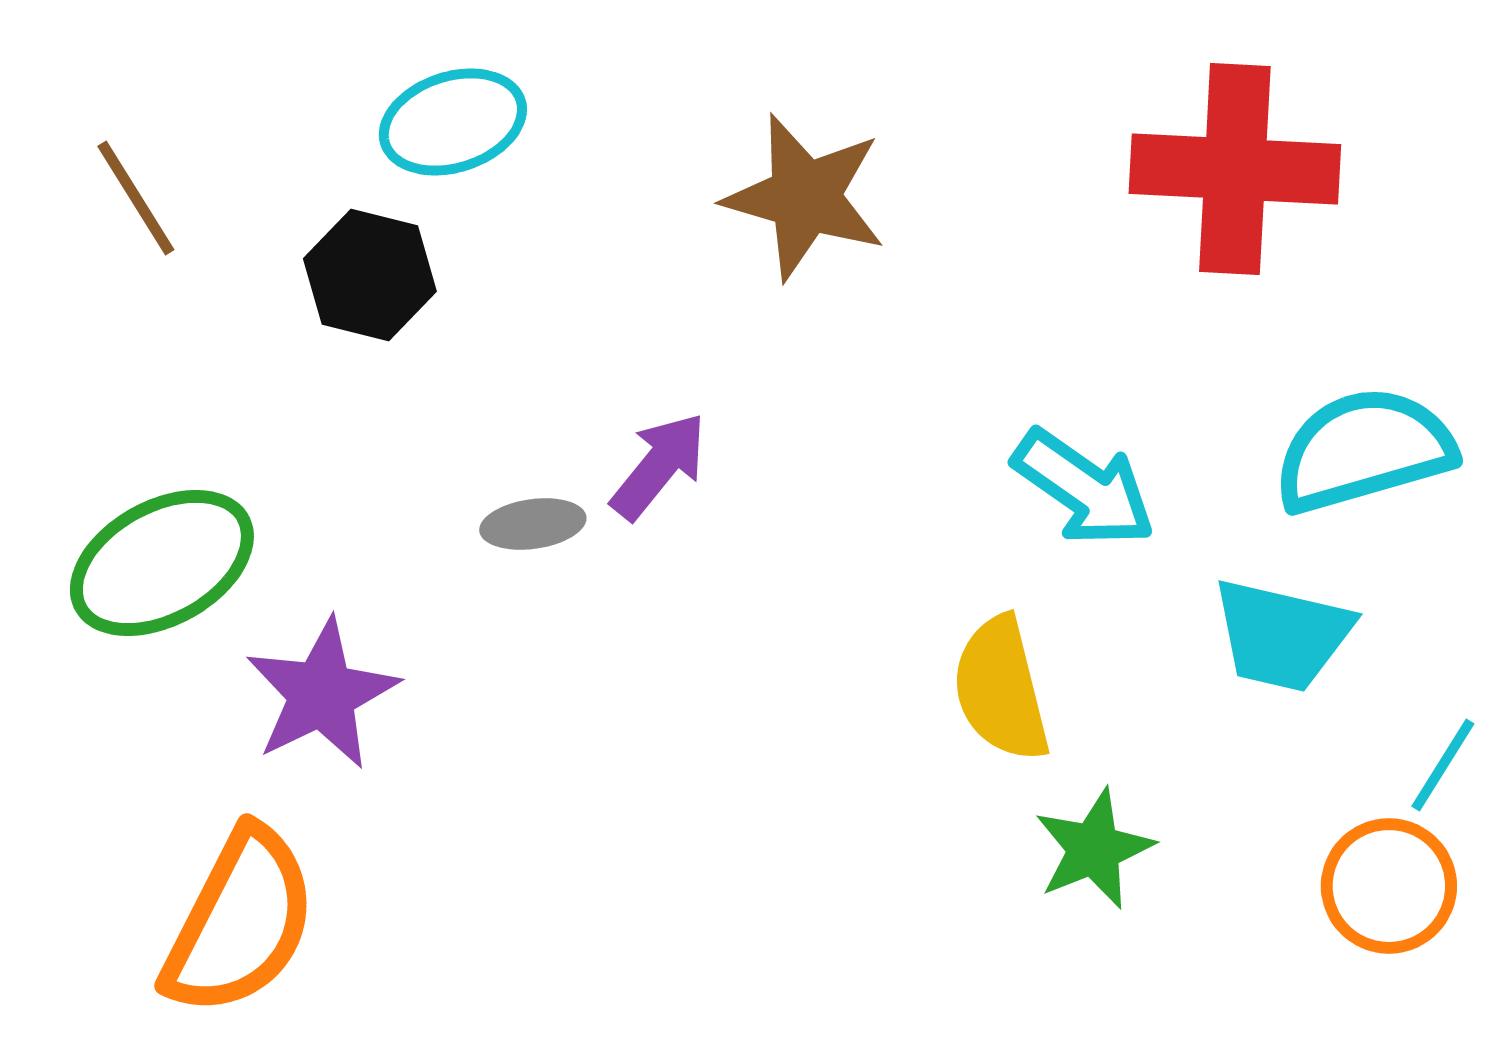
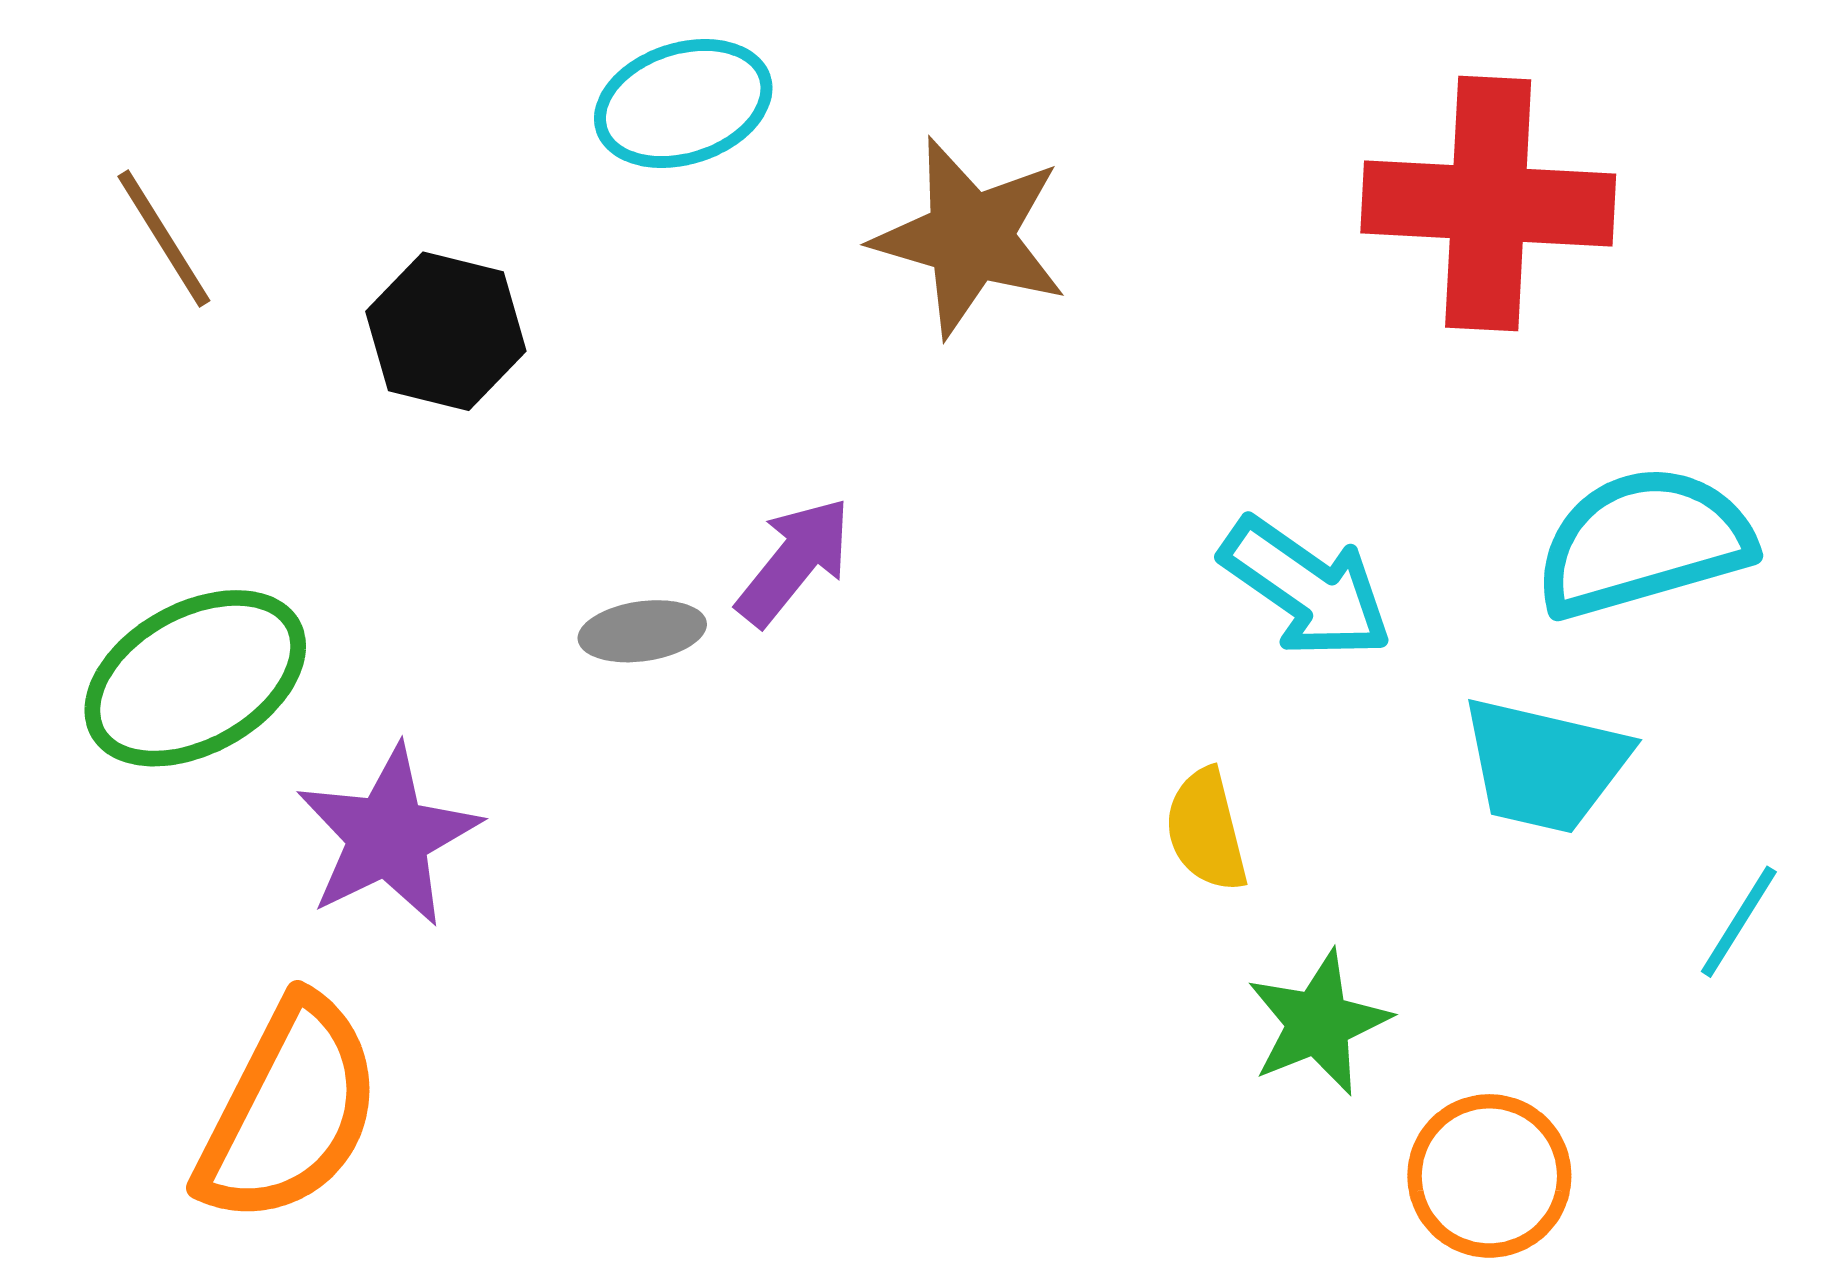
cyan ellipse: (453, 122) -> (683, 103), moved
yellow semicircle: (1001, 689) -> (1206, 830), size x0.7
orange circle: (1389, 886) -> (1489, 1176), moved

